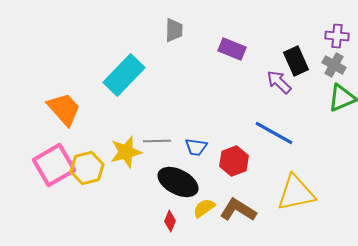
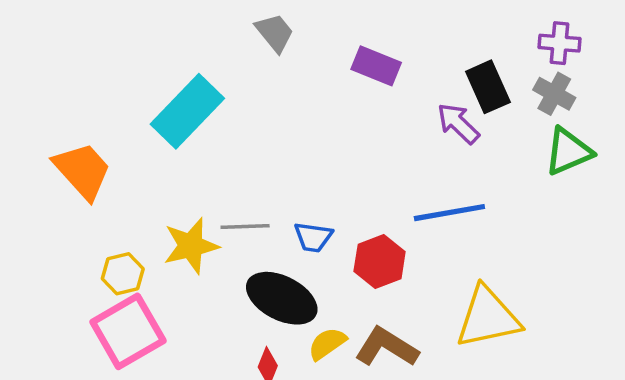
gray trapezoid: (174, 30) -> (275, 33), turned -40
blue line: (274, 133) -> (449, 213), turned -39
pink square: (54, 165) -> (128, 331), moved
yellow hexagon: (87, 168) -> (123, 274), size x0.7

